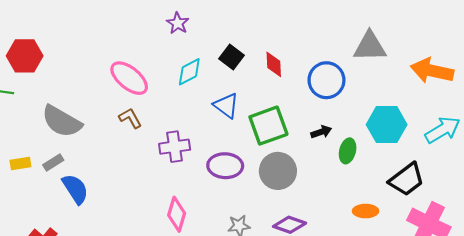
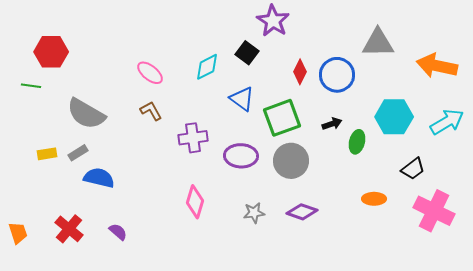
purple star: (178, 23) -> (273, 21), moved, size x1.5
red diamond: (274, 64) -> (300, 72), moved, turned 30
pink ellipse: (129, 78) -> (150, 73), size x0.7
black trapezoid: (407, 179) -> (413, 169), size x0.7
blue semicircle: (75, 189) -> (99, 178), turned -44

